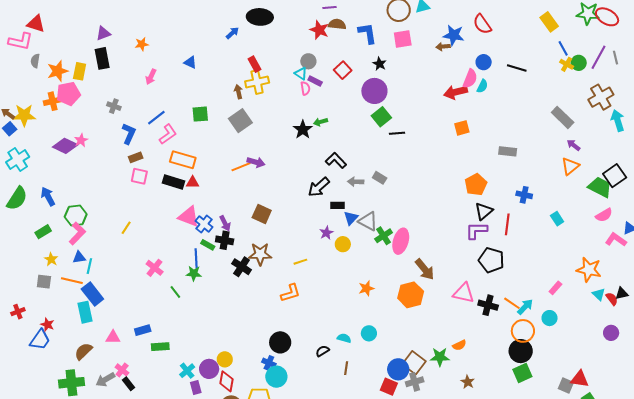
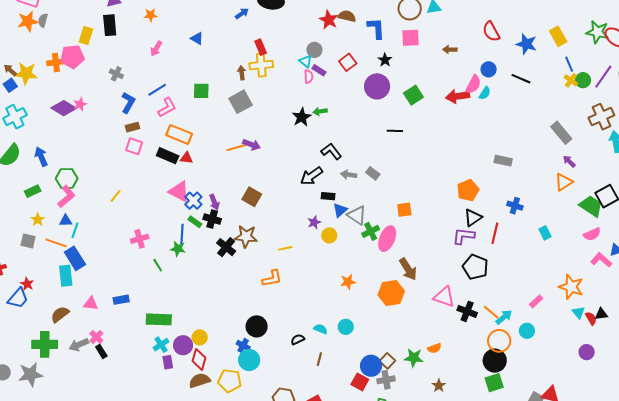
blue star: (454, 35) -> (526, 44), moved
orange star: (58, 71) -> (28, 21), moved
green square: (381, 117) -> (413, 95), moved
orange square: (462, 128) -> (404, 210), moved
pink cross: (155, 268) -> (140, 239), turned 30
green rectangle: (160, 347) -> (159, 319), moved, size x1.4
brown square: (414, 363) -> (387, 361), size x0.7

